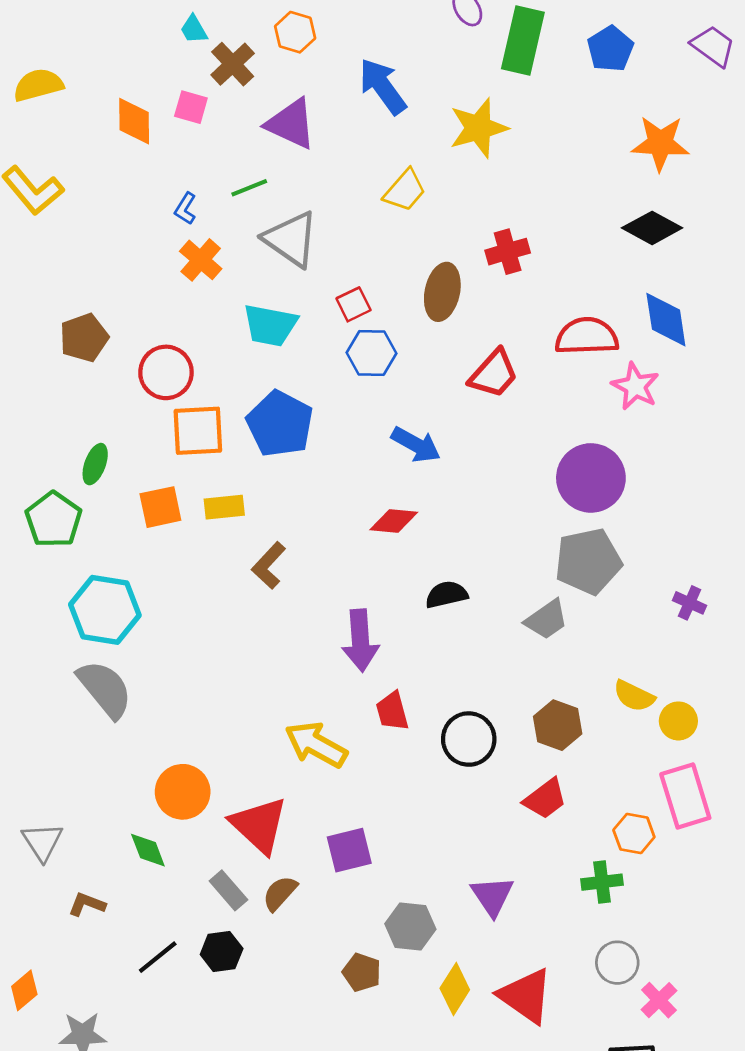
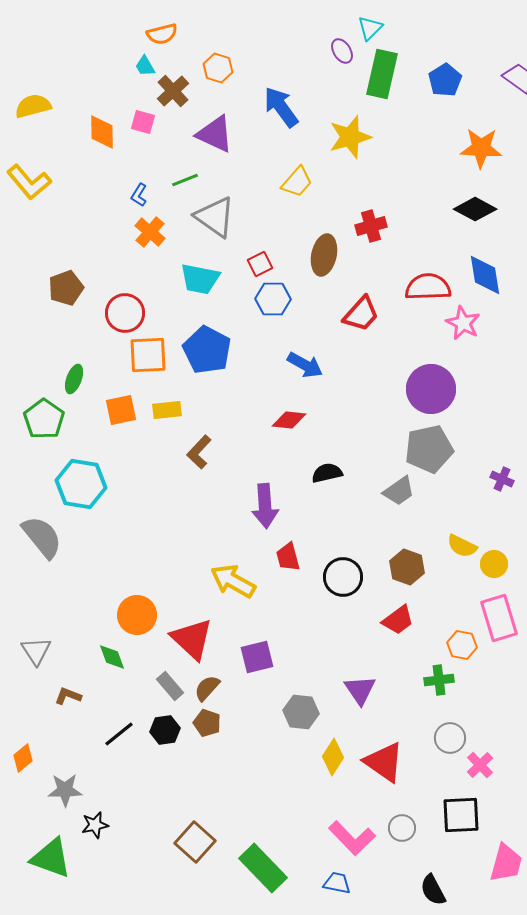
gray semicircle: (105, 689) -> (42, 537), moved
brown pentagon: (362, 972) -> (207, 723), moved

